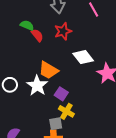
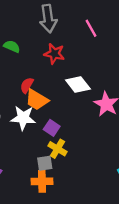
red star: (63, 31) -> (54, 54), turned 30
red semicircle: (37, 35) -> (27, 85), moved, turned -112
white star: (37, 86) -> (23, 118), turned -30

